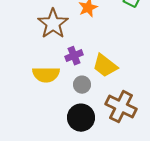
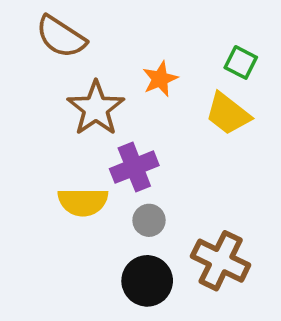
purple cross: (74, 56) -> (134, 167), size x1.4
yellow trapezoid: (105, 66) -> (228, 114), moved

